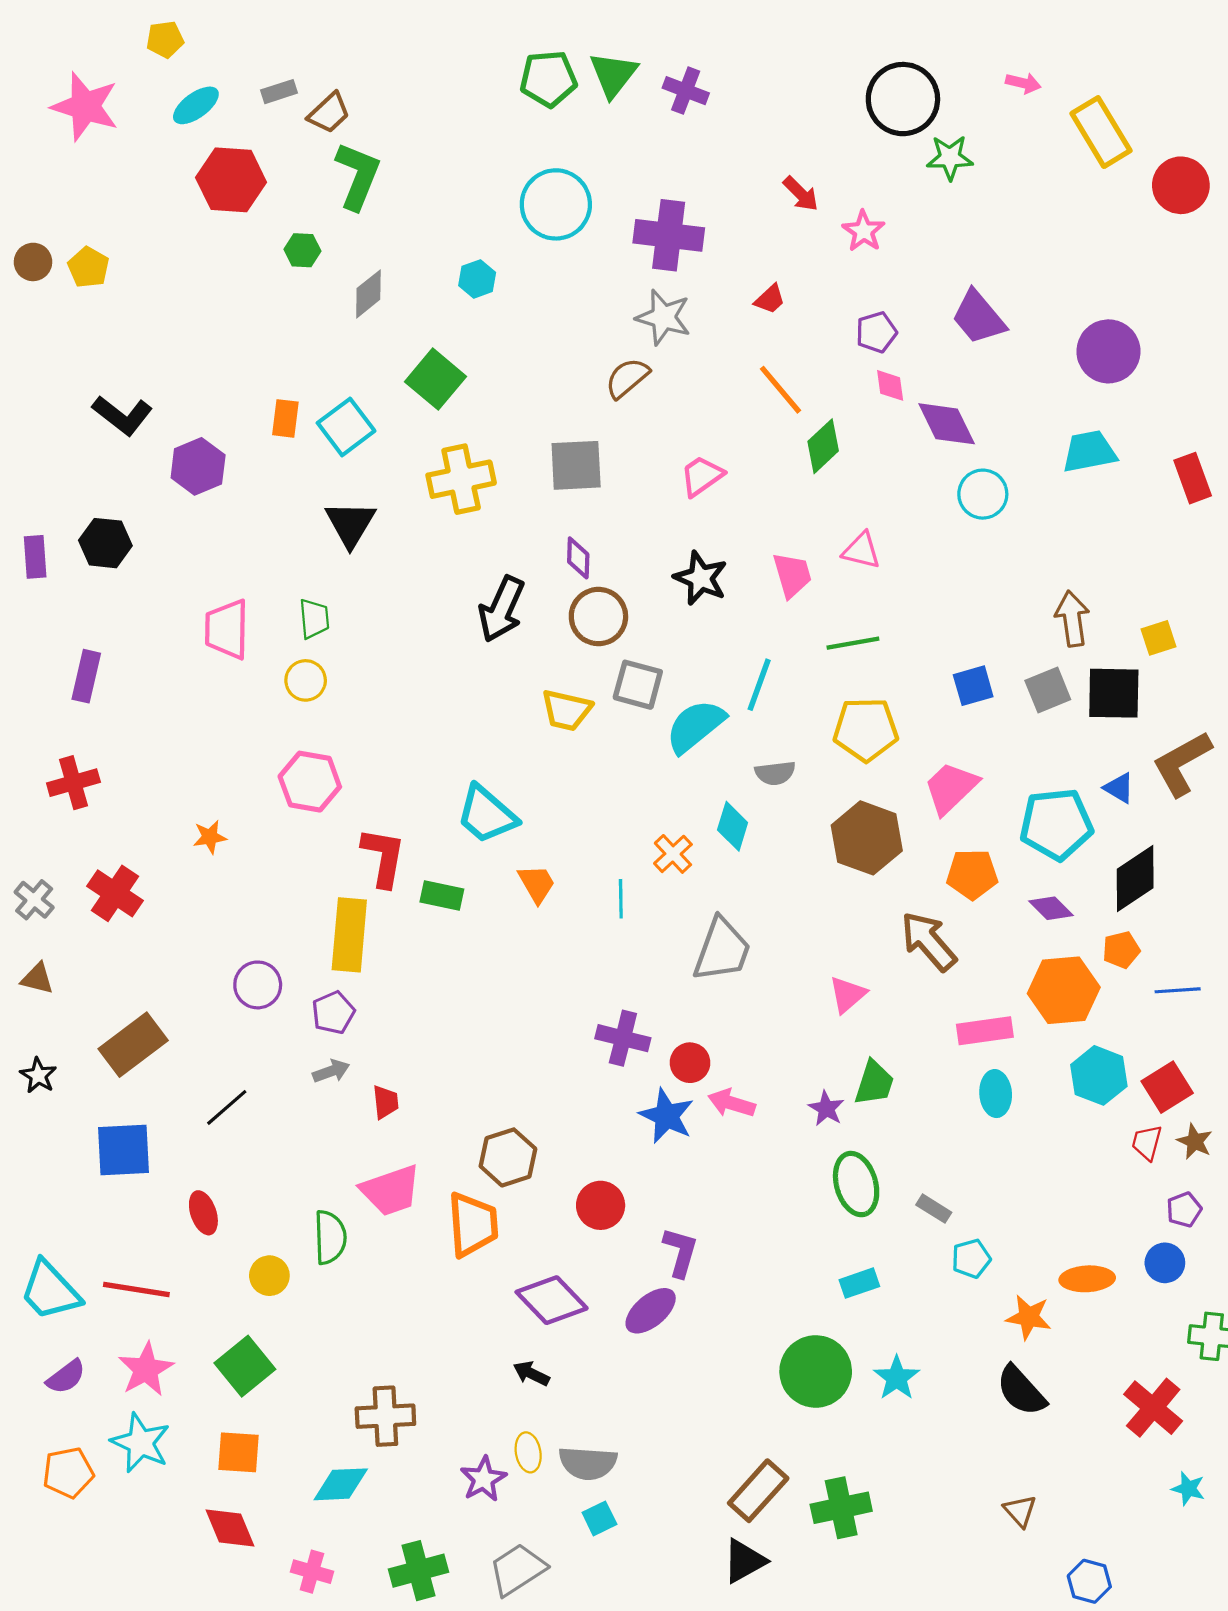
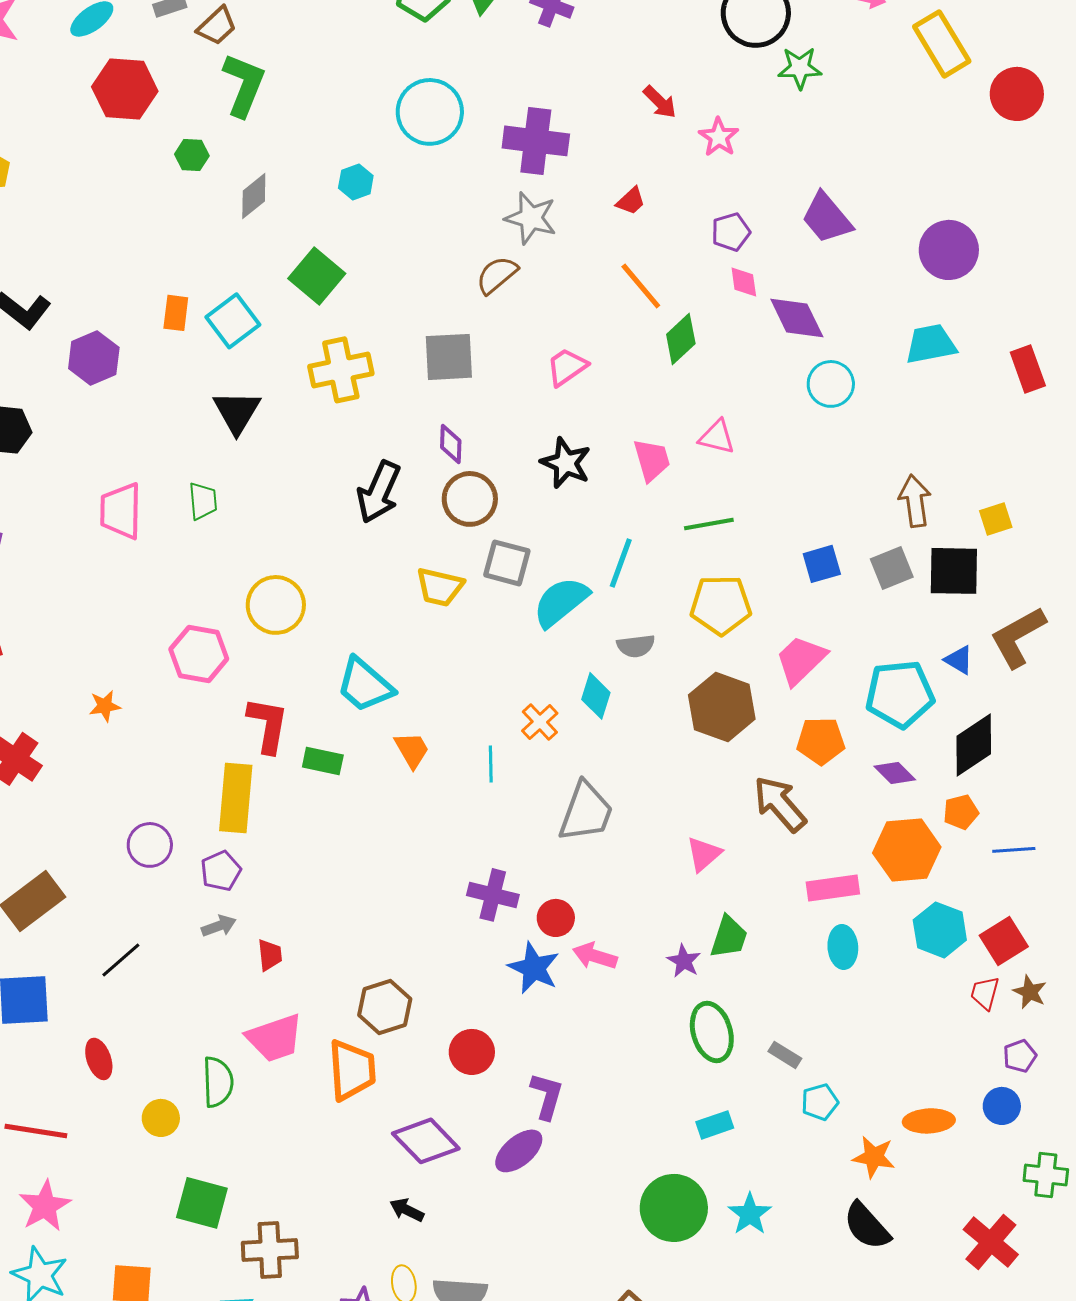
yellow circle: (306, 680) -> (276, 605), moved, size x1.5
green square: (245, 1366) -> (202, 1203), moved, turned -36

